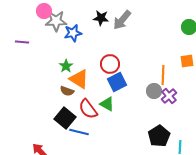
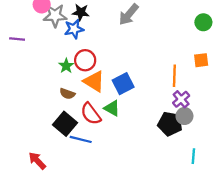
black star: (101, 18) -> (81, 12), moved
red circle: (110, 64) -> (85, 60), moved
orange triangle: (79, 79) -> (94, 81), moved
gray circle: (154, 91) -> (184, 116), moved
black pentagon: (159, 136) -> (170, 124), moved, turned -30

